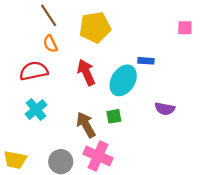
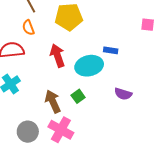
cyan ellipse: (123, 80) -> (89, 66), turned 40
green square: (114, 116) -> (78, 96), turned -32

